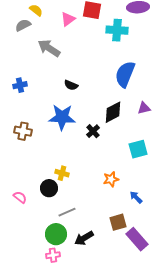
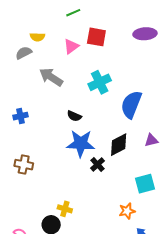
yellow semicircle: (36, 10) -> (37, 37), turned 144
cyan cross: (117, 30) -> (100, 82), moved, turned -30
blue star: (62, 117) -> (81, 143), moved
orange star: (111, 179) -> (127, 211), moved

